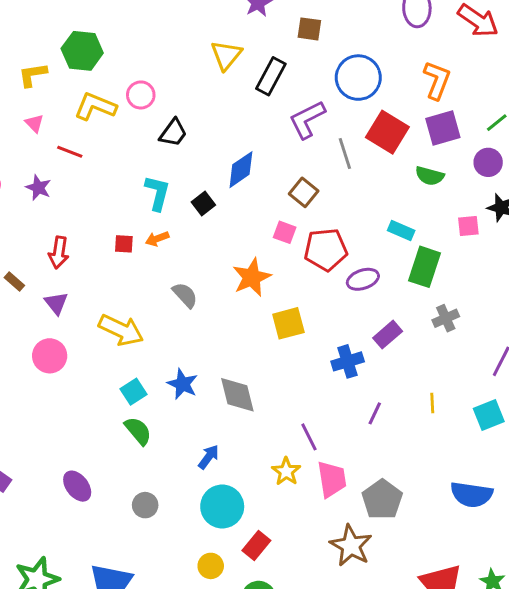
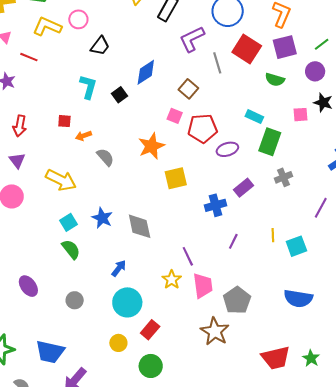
orange arrow: (157, 239) -> (83, 136), moved
cyan square: (489, 415) -> (296, 246), moved

